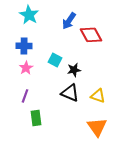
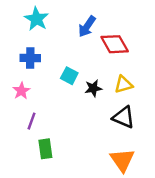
pink star: (26, 68) -> (21, 91), moved
black triangle: (70, 93) -> (124, 117), moved
yellow triangle: (98, 96) -> (124, 84), moved, turned -35

